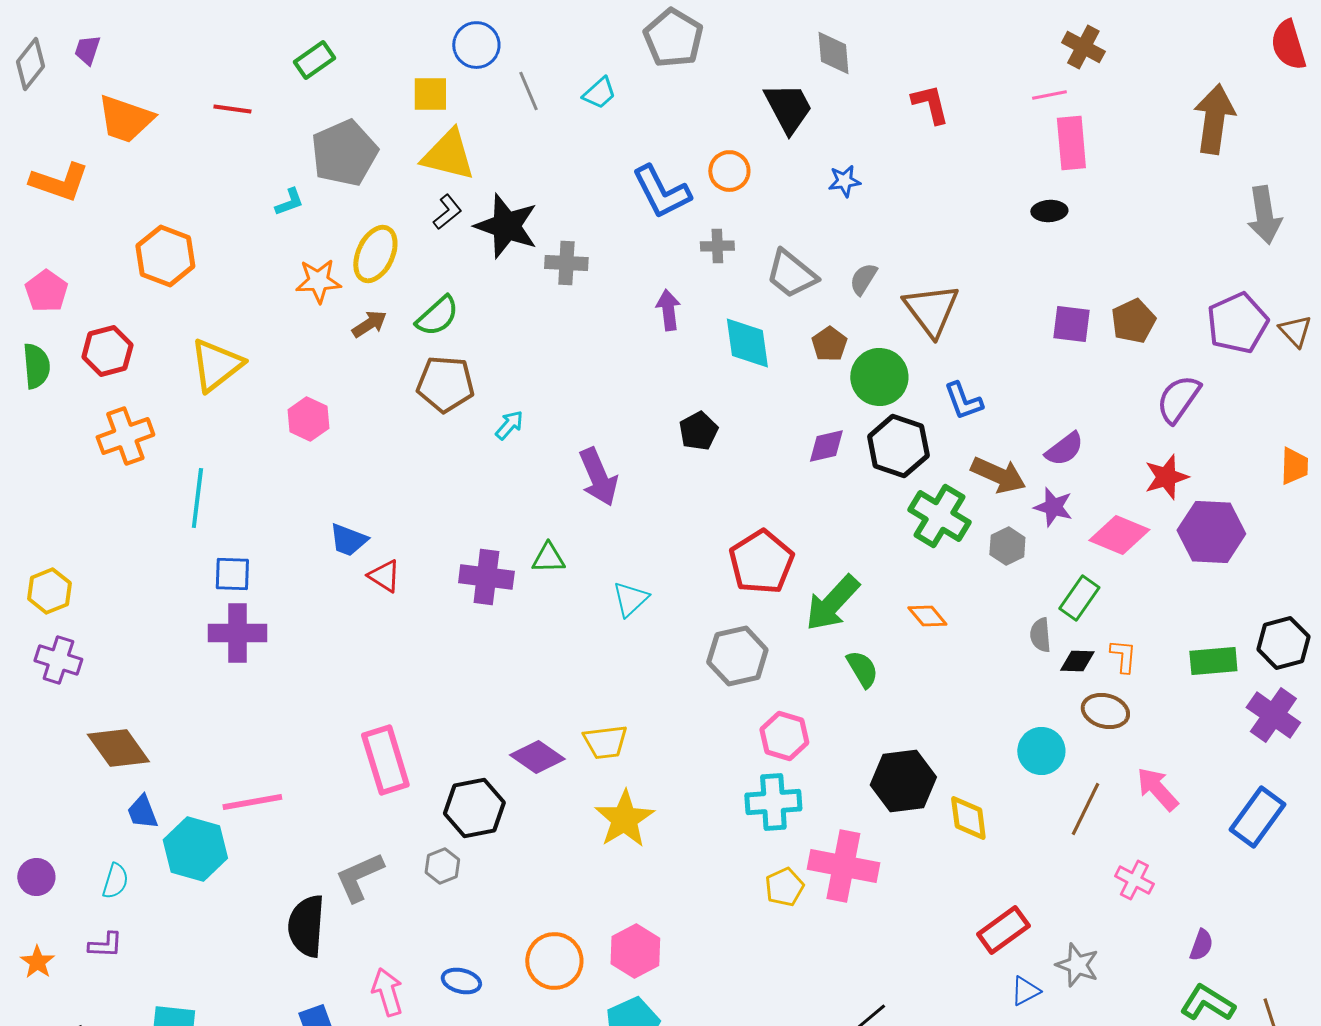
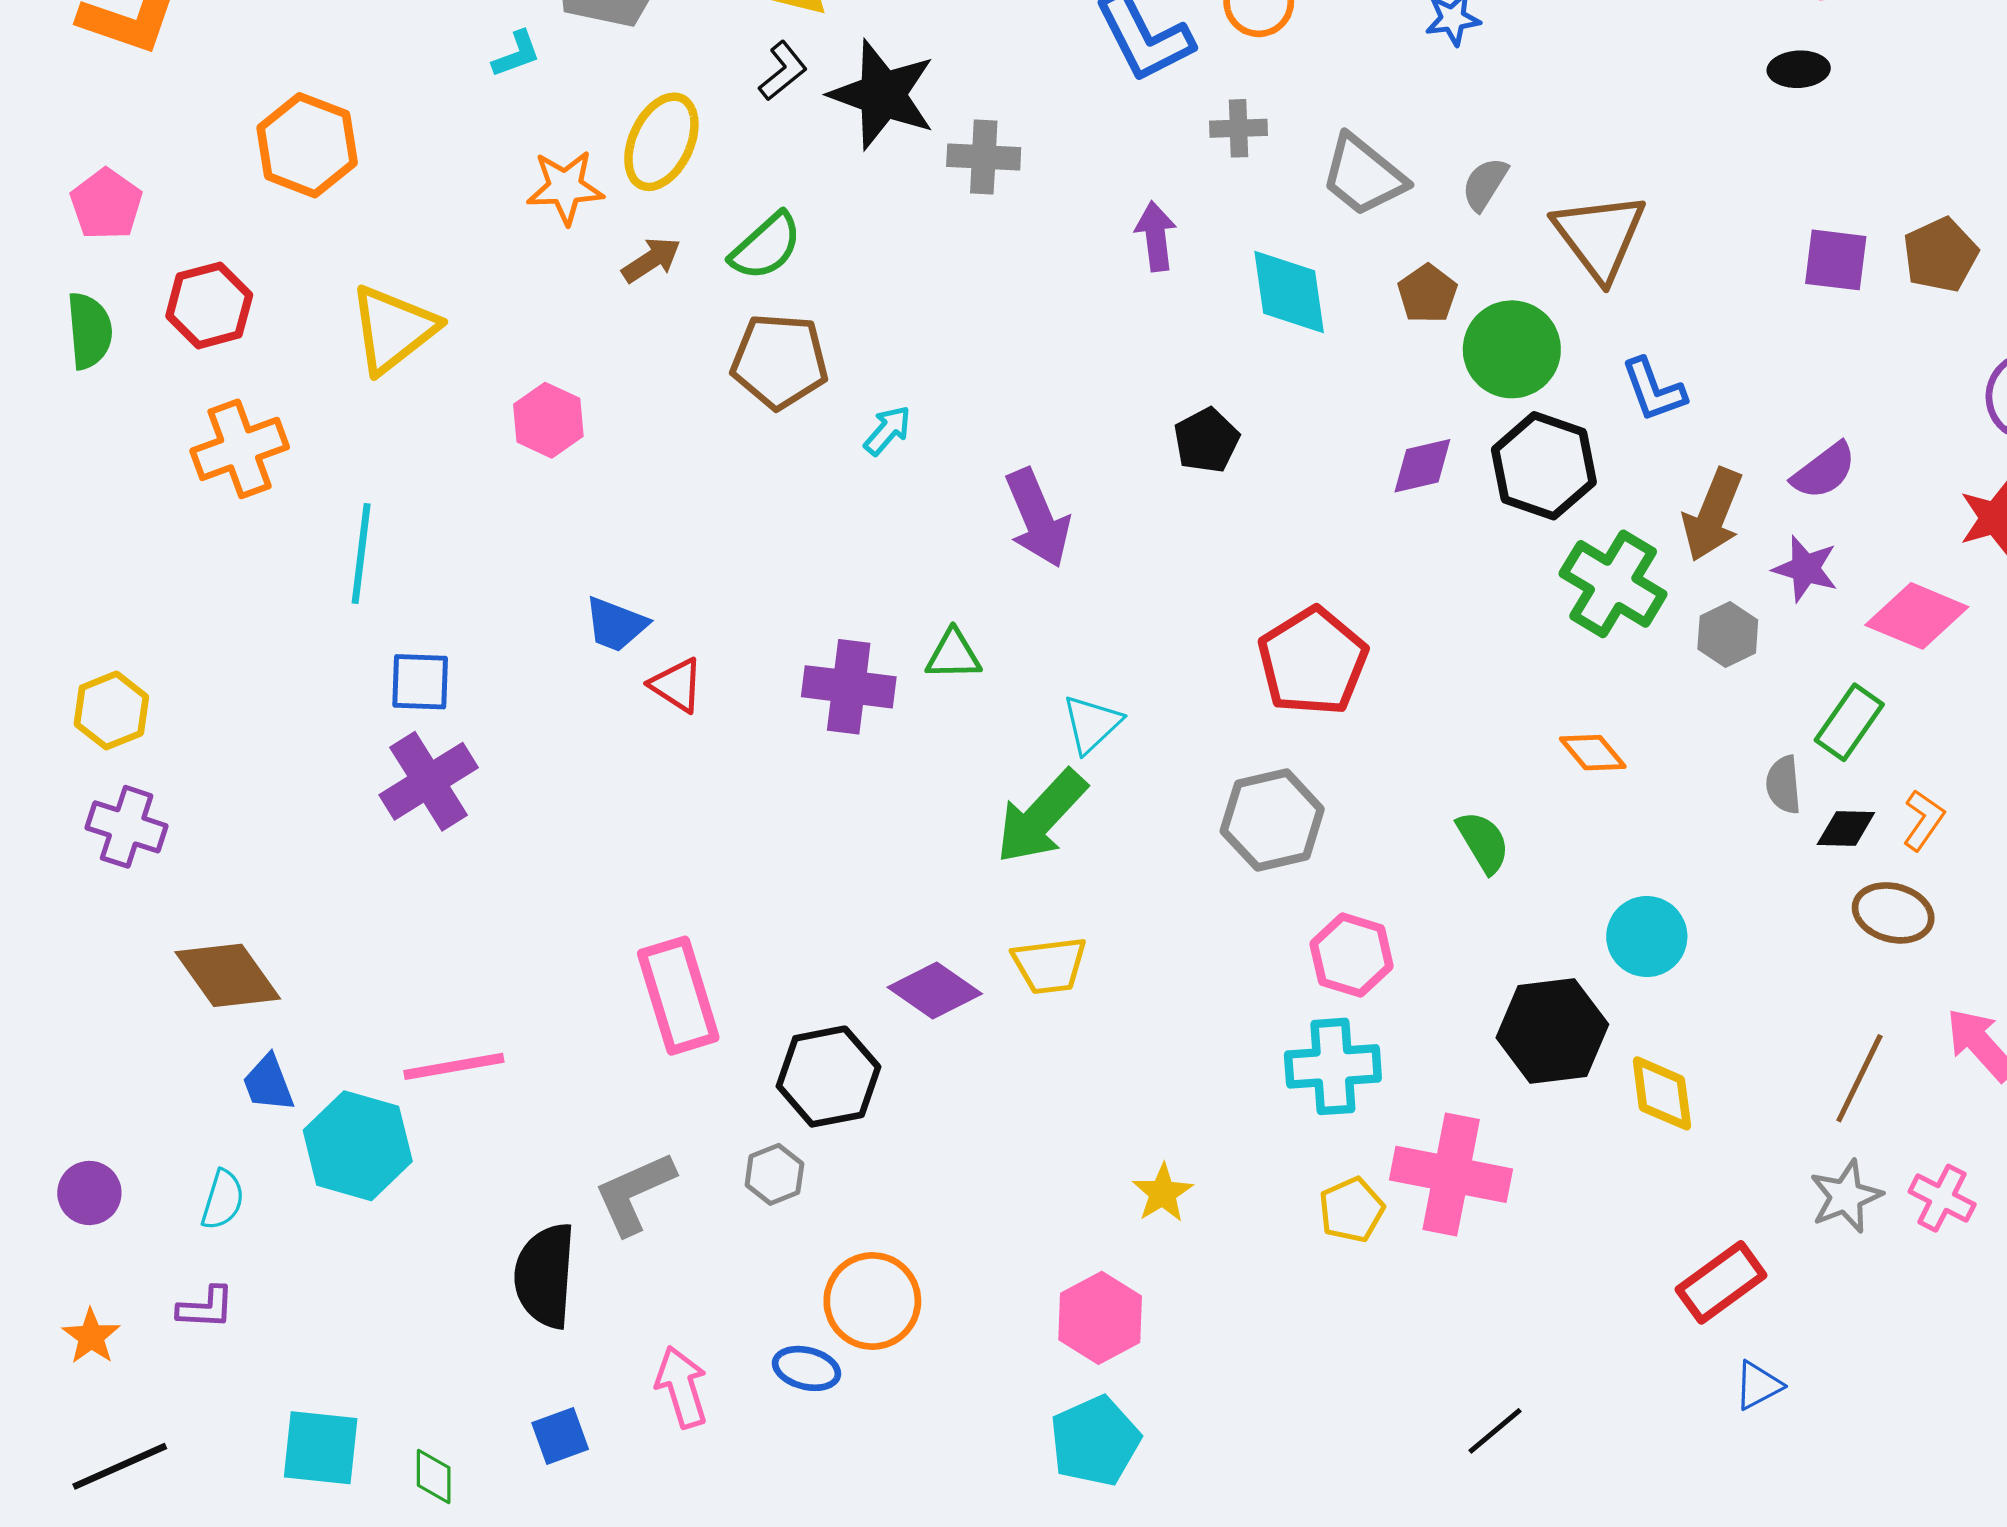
brown arrow: (998, 475) -> (1713, 515), turned 88
green arrow: (832, 603) -> (1041, 817), moved
purple cross: (237, 633) -> (429, 781), turned -32
orange L-shape: (1123, 656) -> (1924, 820), turned 30
cyan circle: (1041, 751) -> (1647, 937), moved
yellow star: (624, 819) -> (1163, 1193), moved, size x0.6
orange circle: (554, 961) -> (872, 1301), moved
gray star: (1077, 965) -> (1846, 1196), moved, turned 30

